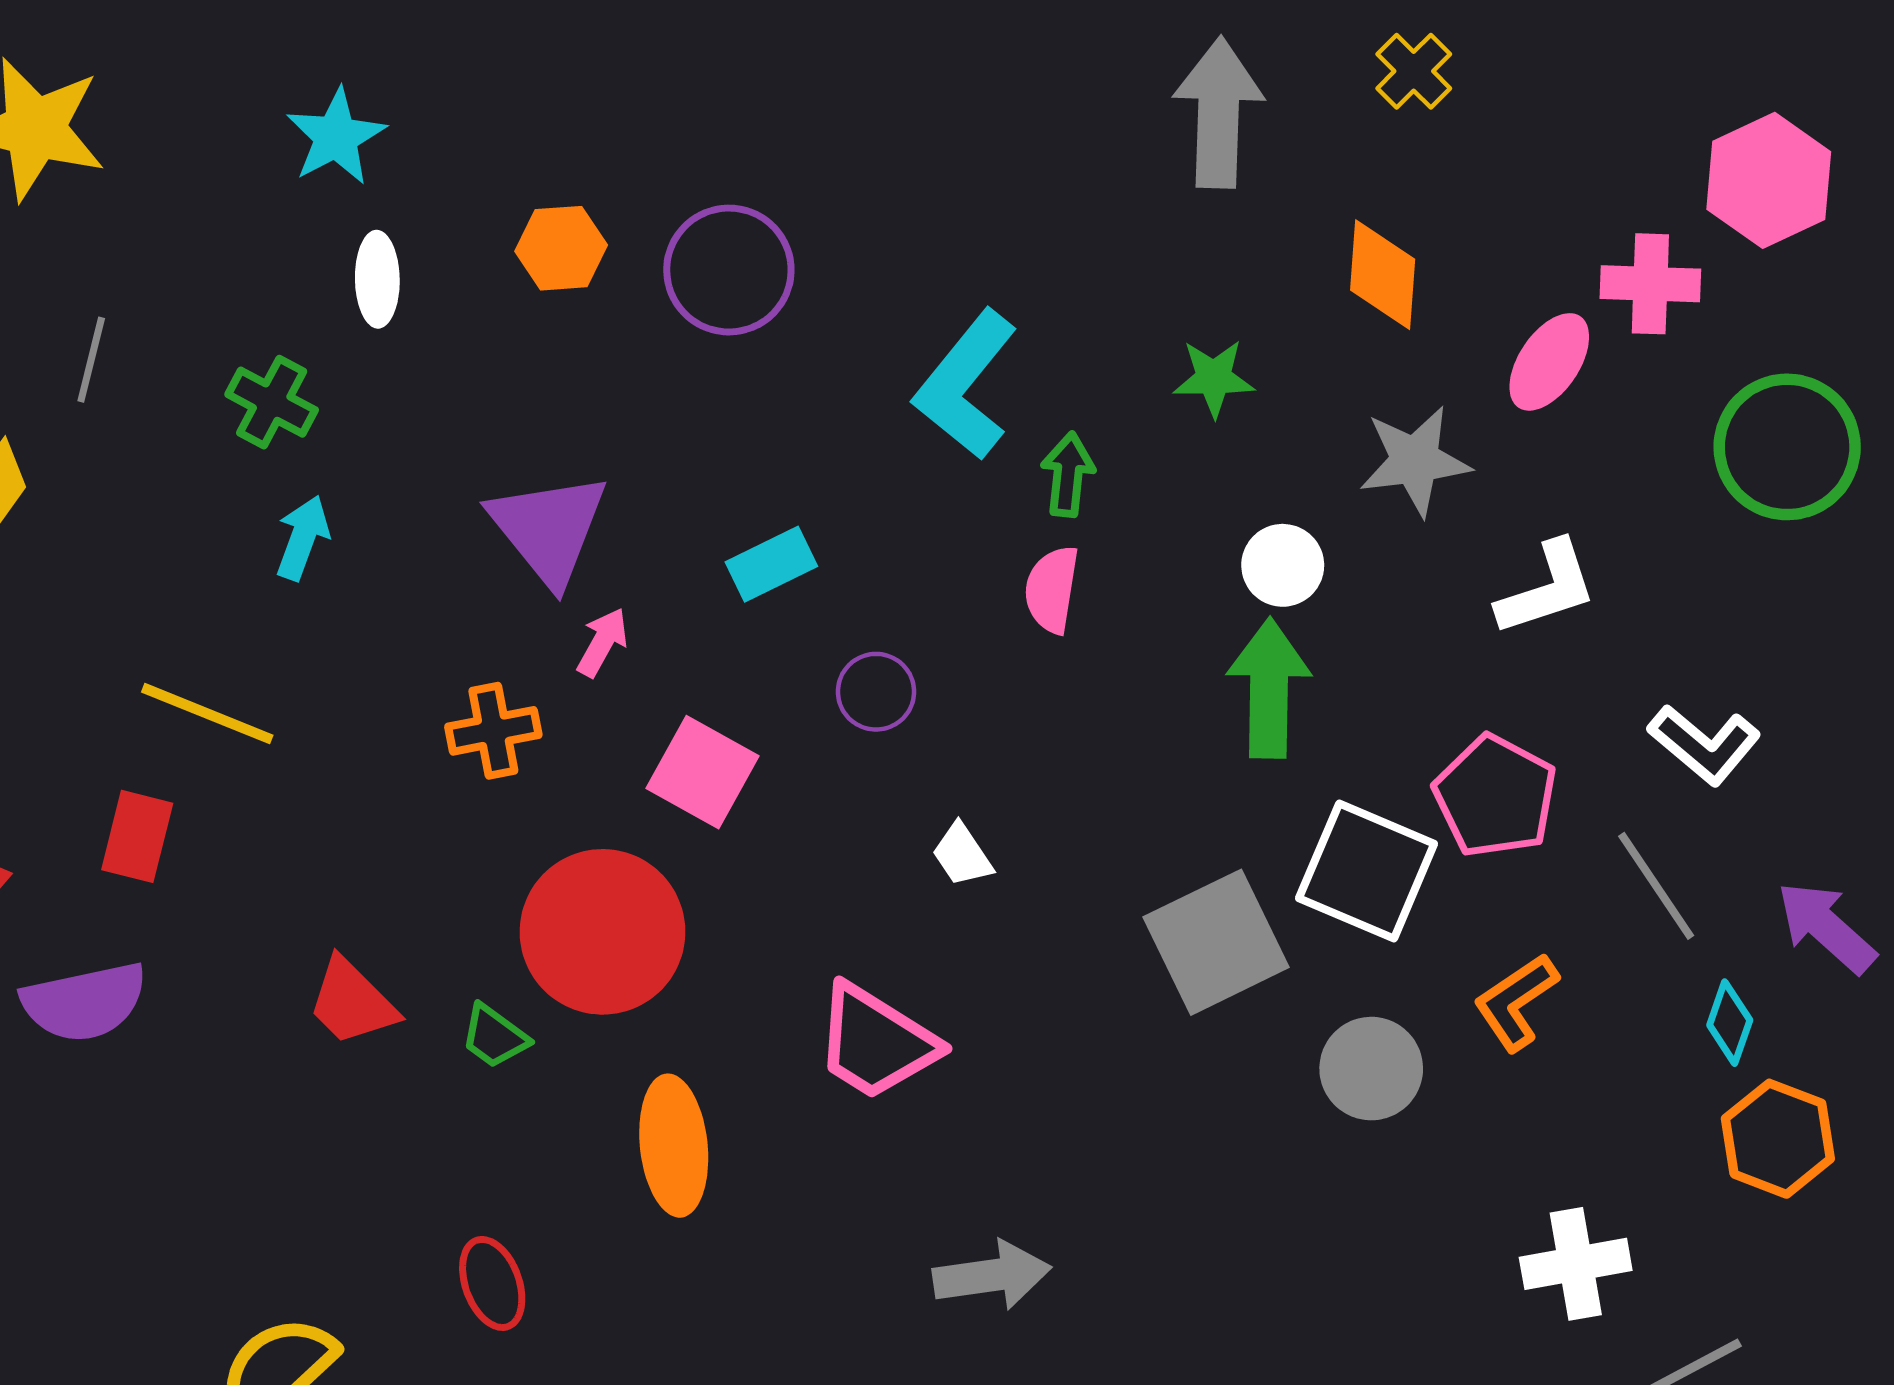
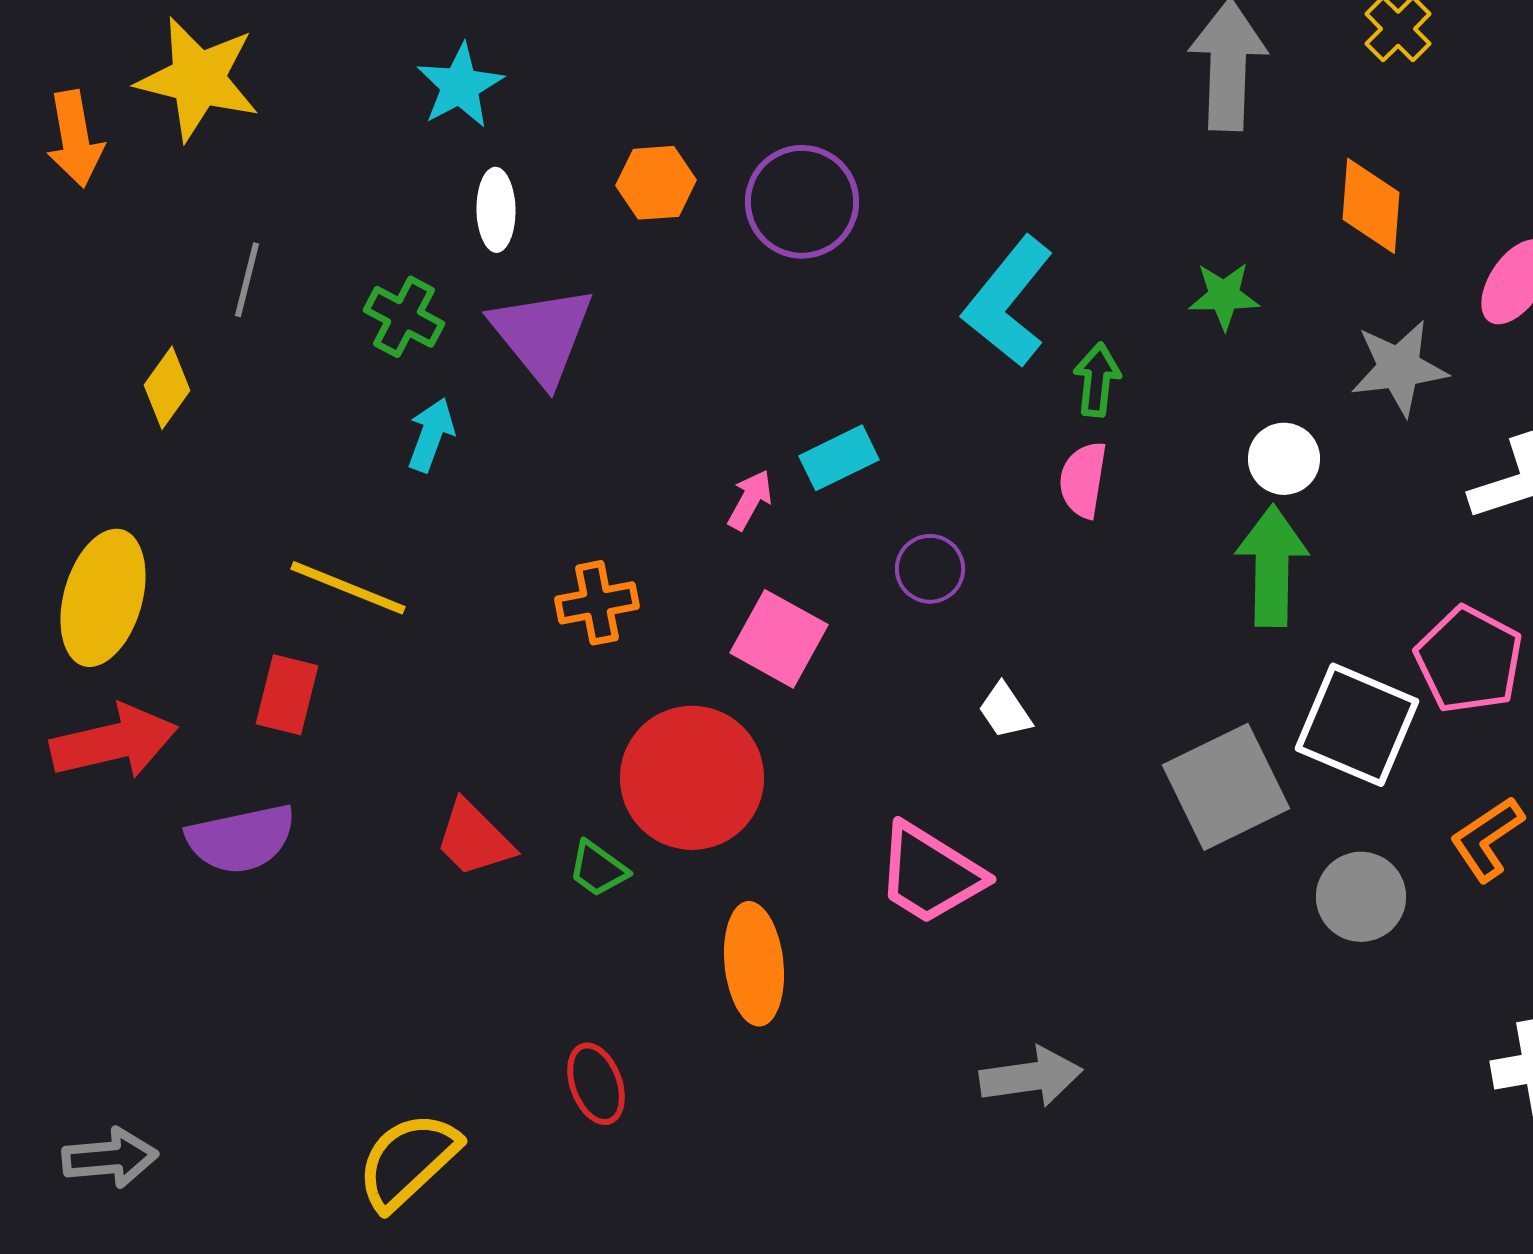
purple triangle: (549, 529) -> (542, 335), moved
pink arrow: (603, 642) -> (750, 500), moved

